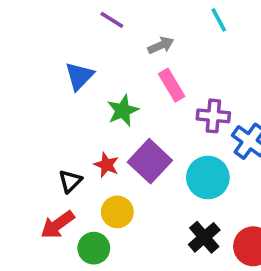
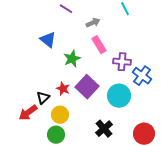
blue triangle: (79, 76) -> (48, 40), turned -36
yellow circle: (117, 212) -> (60, 115), moved
red arrow: (58, 225) -> (28, 113), moved
black cross: (204, 237) -> (104, 129), moved

